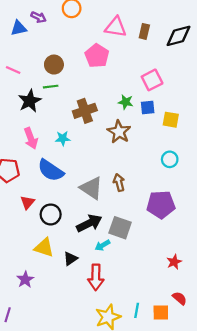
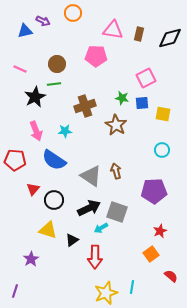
pink pentagon: (97, 56) -> (96, 56), turned -30
red star: (174, 262) -> (160, 231), moved
orange square: (161, 313) -> (151, 254), moved, turned -35

